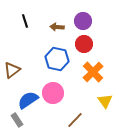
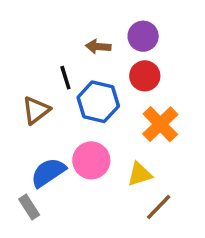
black line: (25, 21) -> (65, 78), moved
brown triangle: (12, 70) -> (36, 110), moved
yellow triangle: (105, 101) -> (140, 174), moved, turned 49
brown line: (75, 120) -> (159, 207), moved

